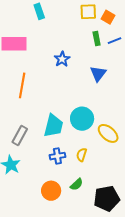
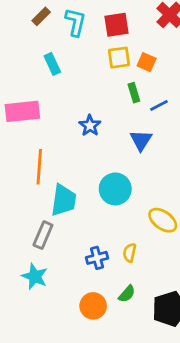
blue line: (114, 41) -> (159, 105), moved
cyan circle: (82, 119) -> (115, 189), moved
cyan trapezoid: (53, 126) -> (64, 200), moved

